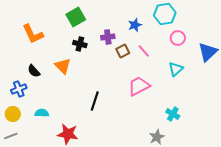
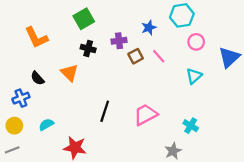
pink trapezoid: (139, 86) -> (145, 115), moved
cyan semicircle: (42, 113) -> (46, 125), turned -32

